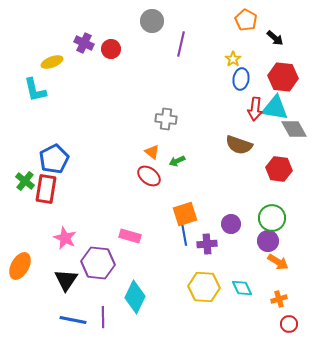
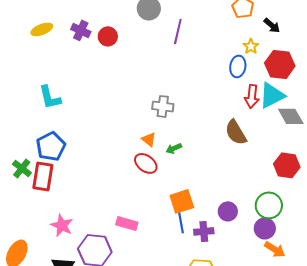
yellow star: (233, 59) -> (251, 46), moved
yellow ellipse: (52, 62) -> (42, 29), moved
cyan L-shape: (35, 90) -> (50, 97), moved
cyan triangle: (275, 108) -> (272, 95), turned -36
brown semicircle: (239, 145) -> (236, 132), turned 40
red hexagon: (279, 169) -> (287, 165), moved

